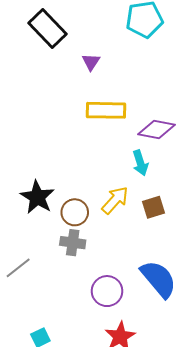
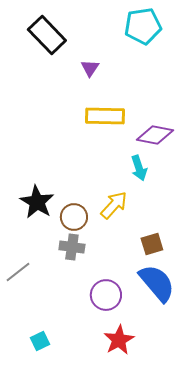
brown square: (153, 207) -> (152, 244), moved

